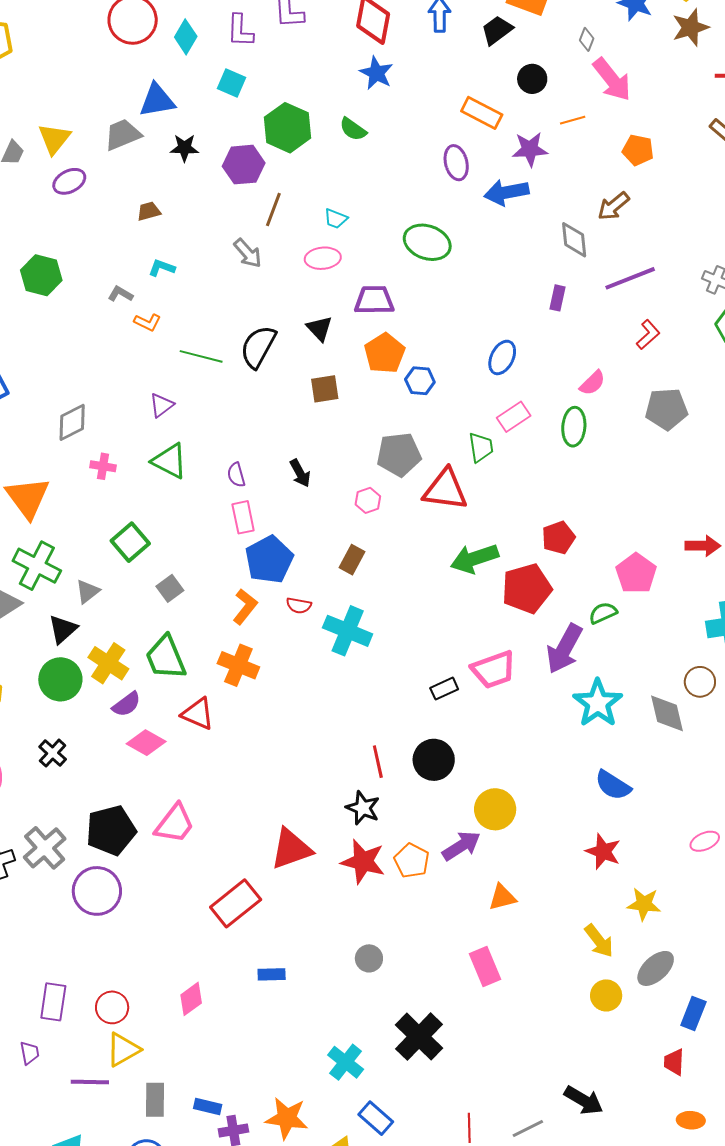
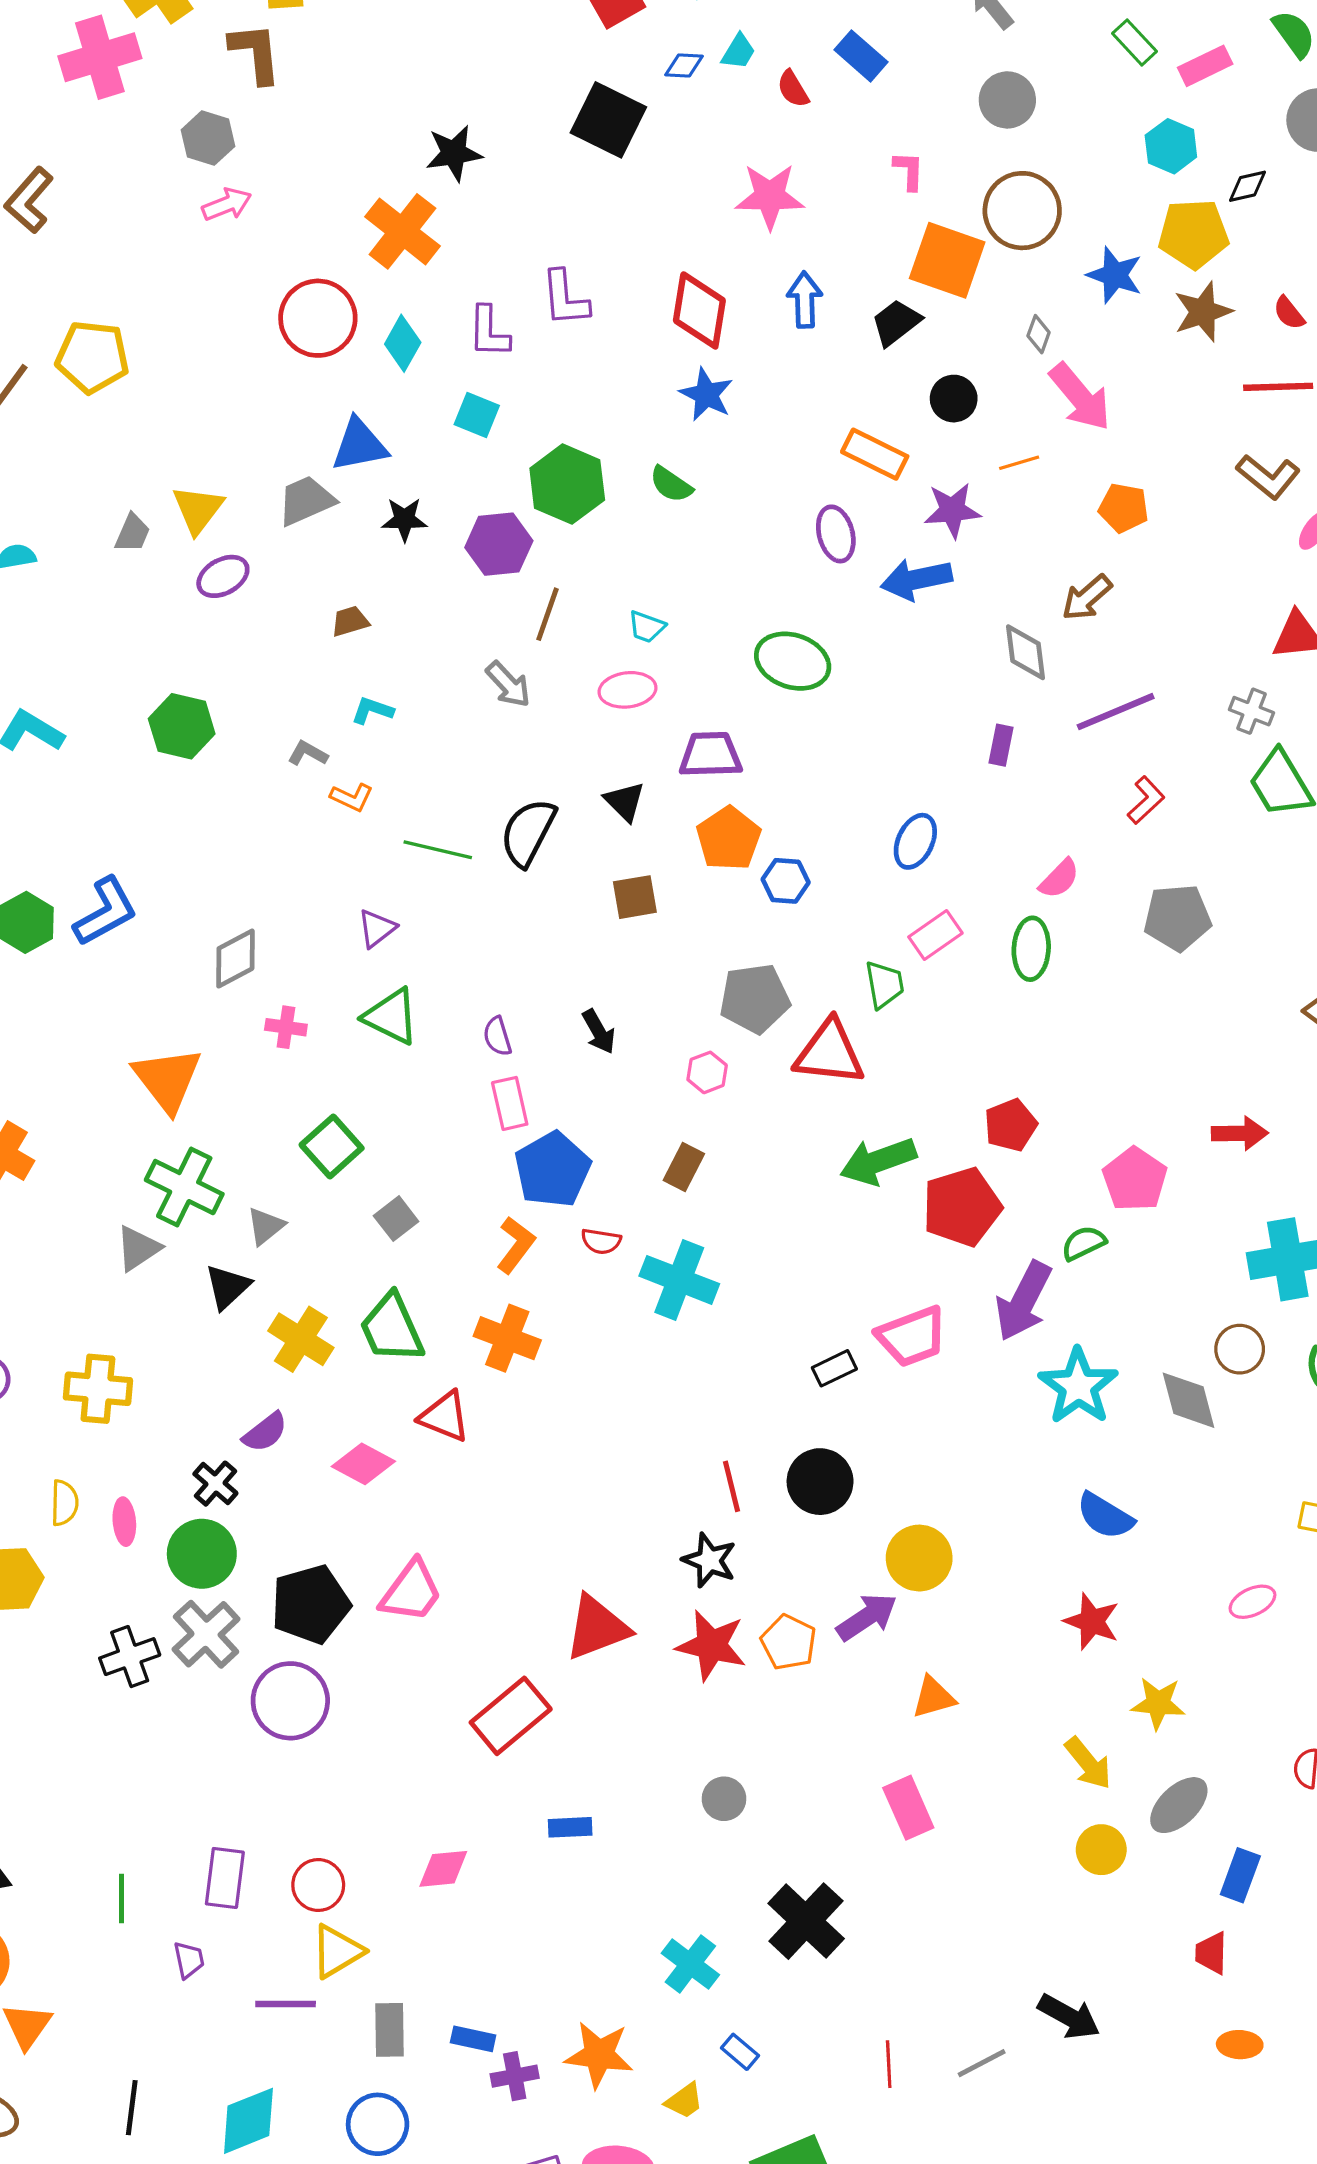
green circle: (60, 679) -> (202, 1554), moved
purple semicircle: (126, 704) -> (265, 1432), moved
pink diamond: (191, 999) -> (443, 1869), turned 32
blue rectangle: (376, 1118) -> (740, 2052), size x0.7

